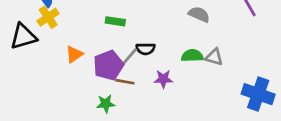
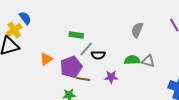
gray semicircle: (199, 14) -> (137, 30), turned -91
yellow cross: (48, 17) -> (14, 30), moved
gray line: (129, 57) -> (86, 49), moved

